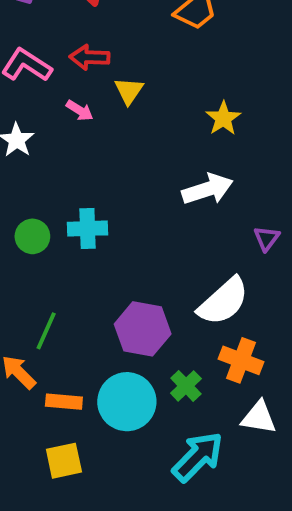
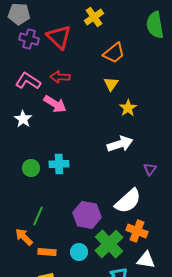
yellow triangle: (129, 91) -> (111, 84), moved
pink arrow: (80, 110) -> (55, 104), size x1.6
green cross: (186, 386) -> (109, 244), size x1.8
cyan circle: (127, 402) -> (79, 252), size x0.6

